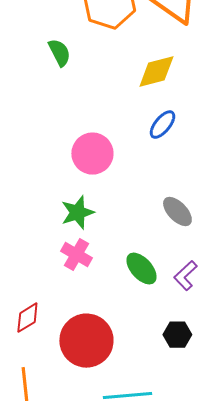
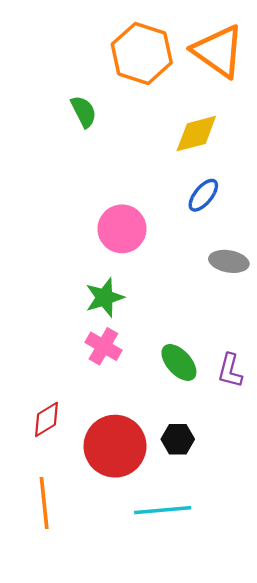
gray ellipse: (177, 212) -> (229, 261), moved, turned -36
purple L-shape: (185, 276) -> (230, 371), turned -32
black hexagon: (177, 335) -> (178, 439), moved

